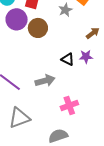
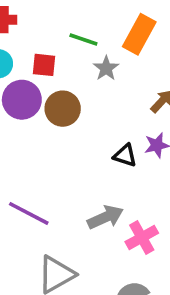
gray arrow: (45, 81) -> (105, 217), moved

